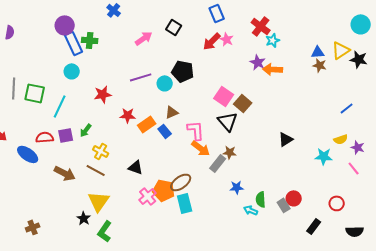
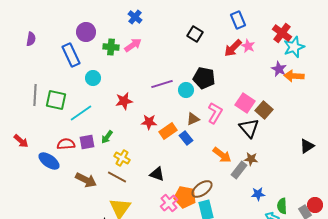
pink arrow: (144, 38) -> (133, 45), moved
cyan star: (273, 40) -> (294, 47), size x1.5
blue rectangle: (74, 43) -> (71, 55), moved
cyan line: (60, 106) -> (81, 113), turned 30
pink L-shape: (196, 130) -> (215, 113), moved, turned 35

